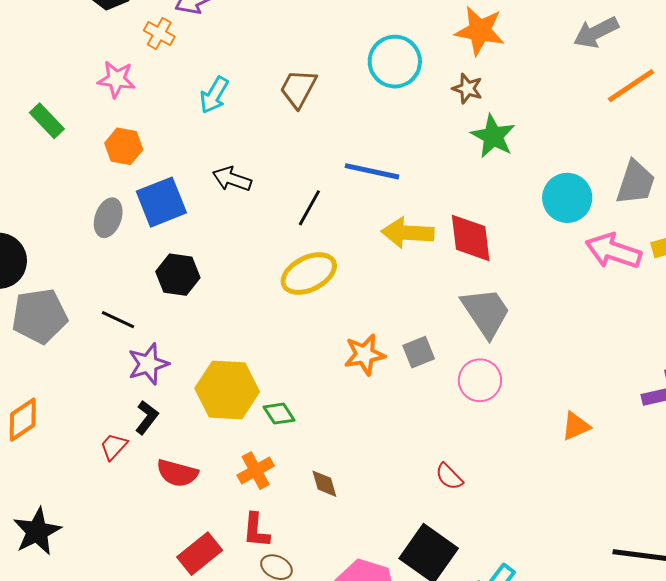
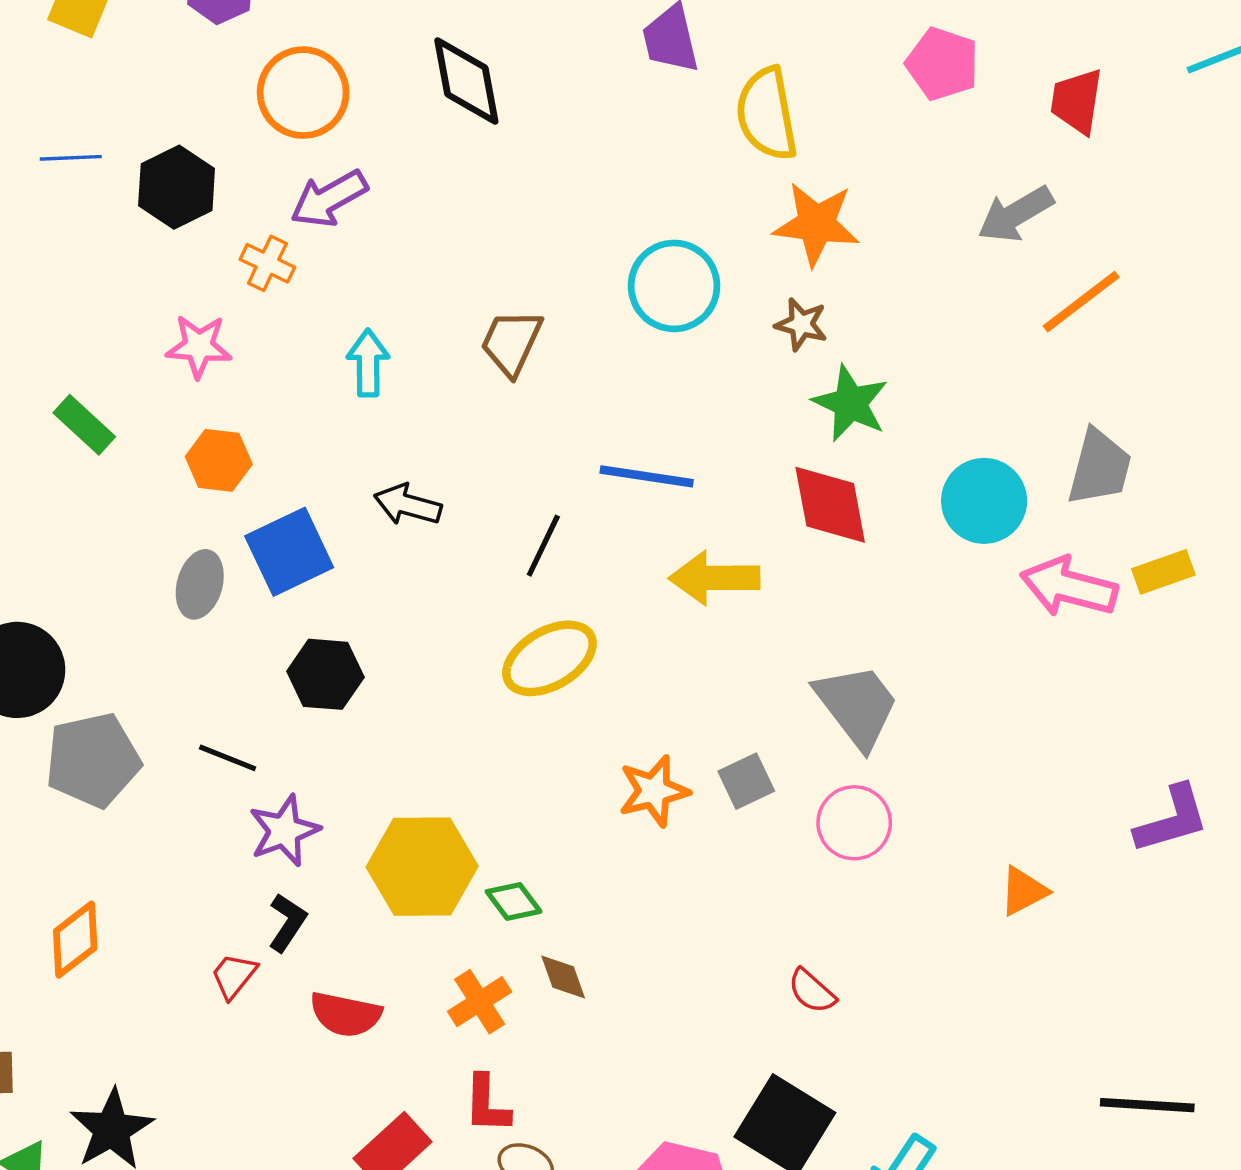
cyan arrow: (214, 95) -> (368, 363), turned 153
red diamond: (471, 238) -> (830, 505), moved
brown diamond: (324, 484) -> (563, 977), moved

